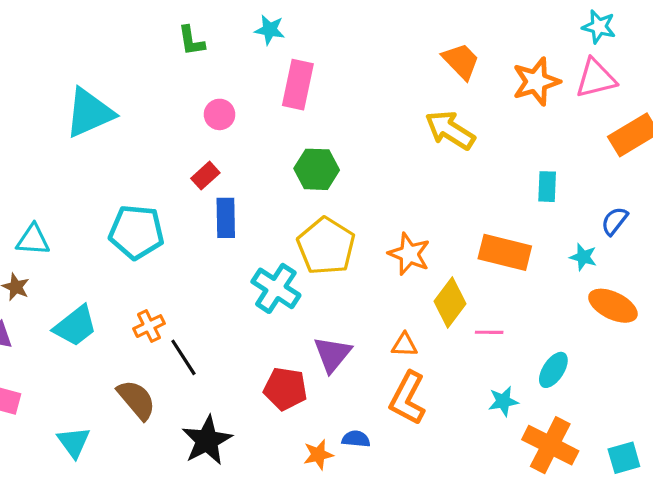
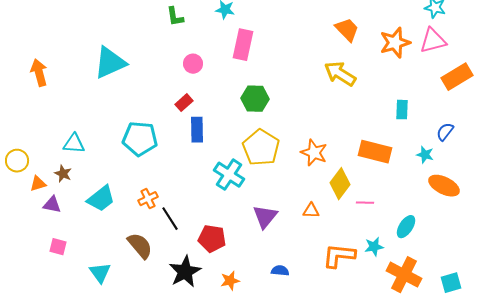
red pentagon: (285, 389) -> (212, 239), moved
orange L-shape: (408, 398) -> (339, 256), moved, turned 68
orange star: (318, 455) -> (230, 281), moved

